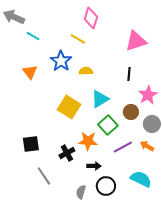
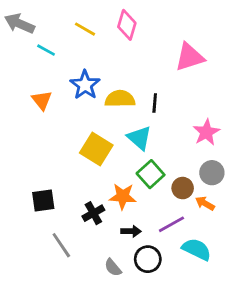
yellow line: (78, 39) -> (85, 29), moved
yellow semicircle: (86, 71) -> (120, 99), size x1.5
black line: (129, 74) -> (155, 103), moved
cyan triangle: (100, 99) -> (139, 138), turned -48
brown circle: (131, 112) -> (183, 188), moved
purple line: (123, 147) -> (171, 224), moved
gray semicircle: (81, 192) -> (113, 267), turned -56

